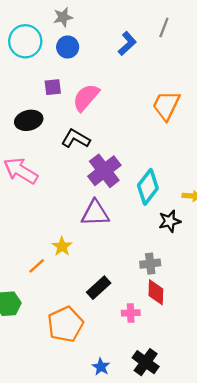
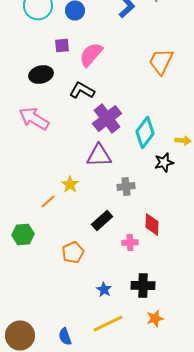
gray cross: (150, 264) -> (126, 186), moved
orange pentagon: (65, 324) -> (73, 252), size x0.7
black cross: (146, 362) -> (143, 286), turned -35

